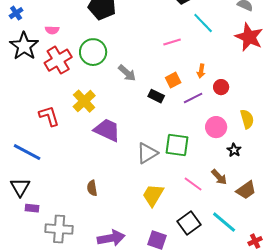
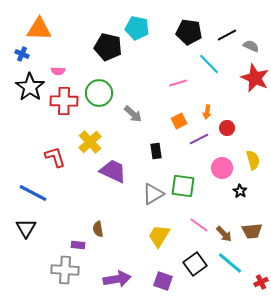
blue cross: (16, 13) -> (22, 54), turned -32
red cross: (58, 60) -> (64, 101), turned 32
black rectangle: (156, 96) -> (156, 151), moved, turned 56
brown arrow: (219, 177) -> (224, 234), moved
brown trapezoid: (246, 190) -> (252, 231), turned 30
purple rectangle: (32, 208) -> (78, 245), moved

